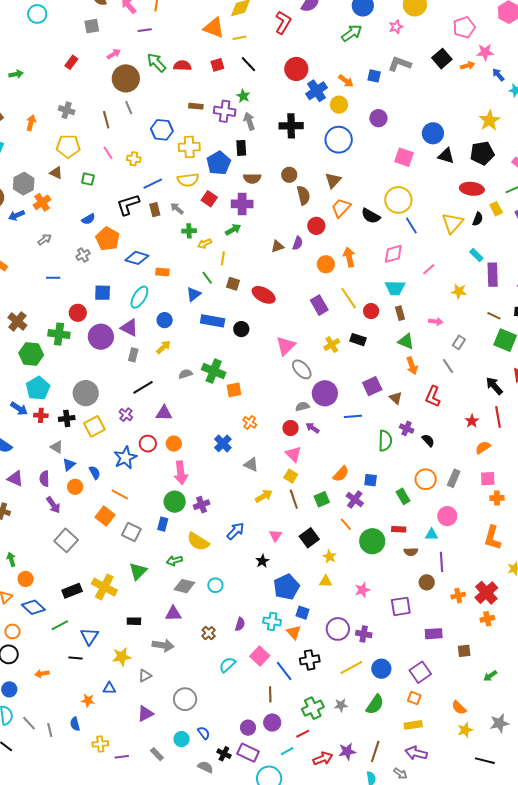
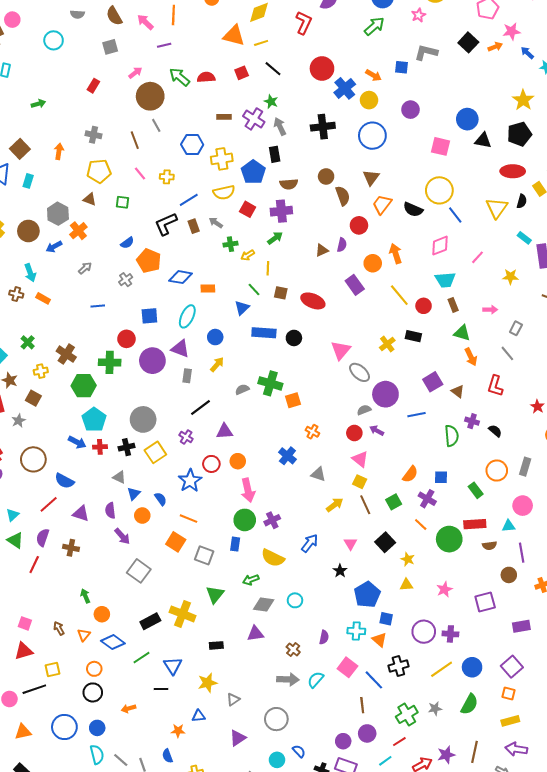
purple cross: (225, 111) -> (254, 119), turned 30
purple rectangle: (319, 305) -> (355, 285), moved
red rectangle: (399, 529) -> (475, 524), size x1.5
gray arrow: (163, 645) -> (288, 679), moved

